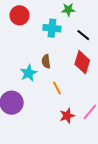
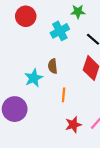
cyan cross: (52, 28) -> (60, 31), turned -36
orange line: (57, 88) -> (64, 95), turned 32

